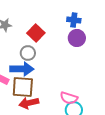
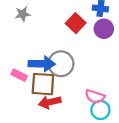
red square: (36, 33) -> (76, 23), moved
gray circle: (28, 53) -> (61, 64), moved, size x1.5

